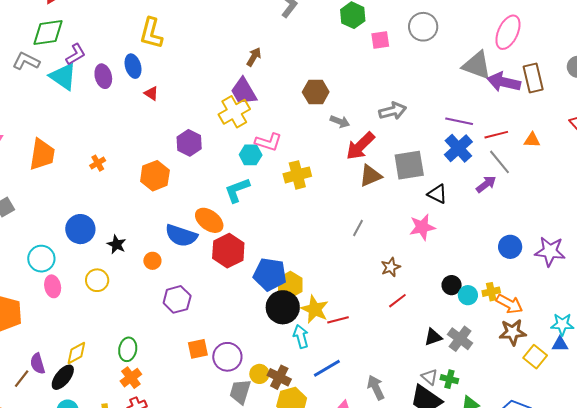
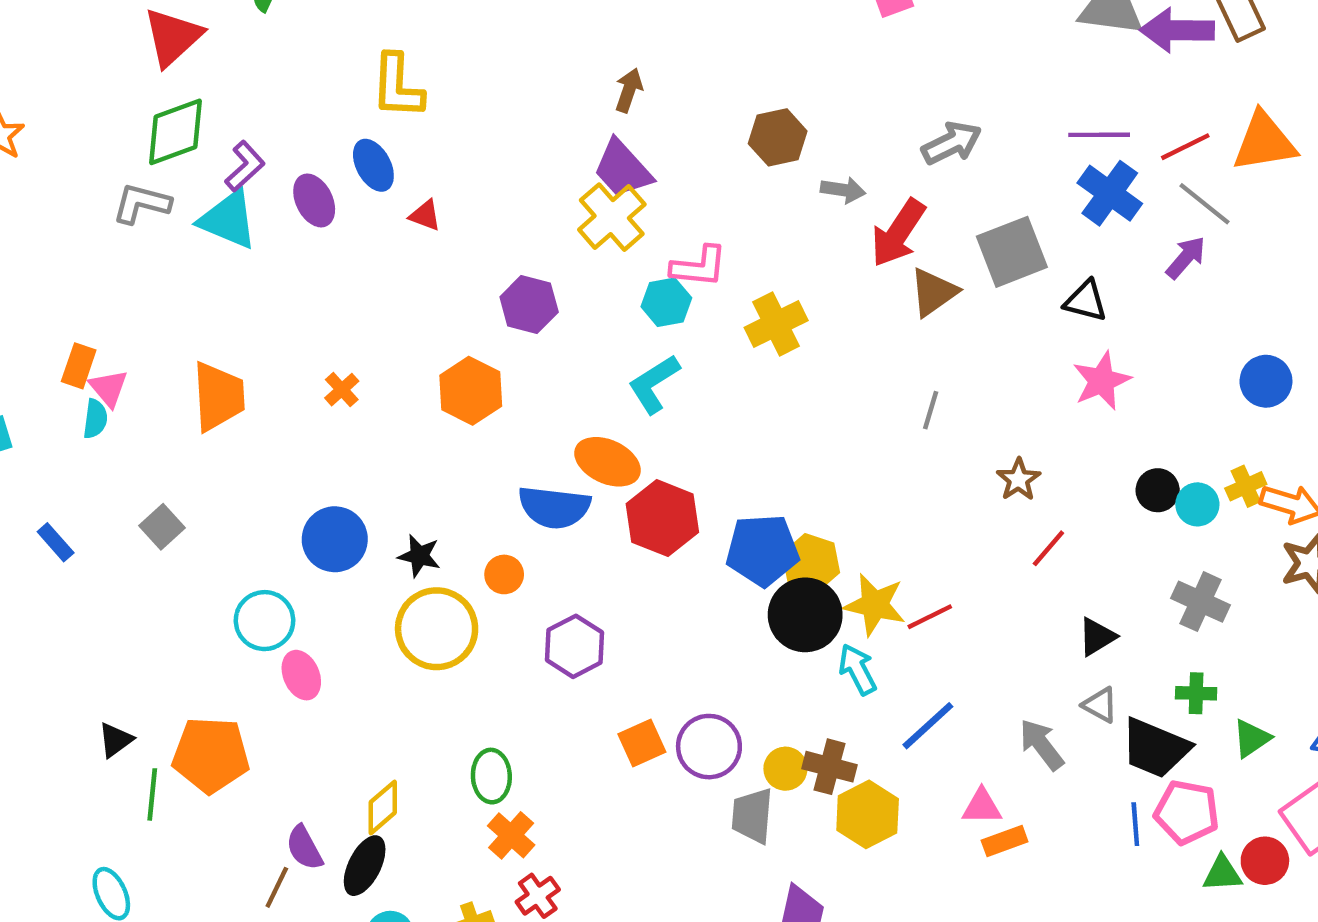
orange triangle: (532, 140) -> (1264, 142), size x1.8
pink star: (422, 227) -> (1102, 381), moved
yellow circle: (97, 280) -> (437, 629), moved, size x1.6
black triangle: (433, 337) -> (1097, 637), moved
gray triangle: (430, 377) -> (1100, 705), moved

